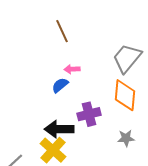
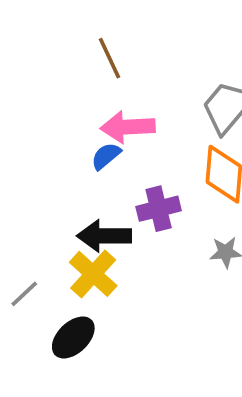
pink arrow: (72, 69) -> (128, 127), size x1.8

